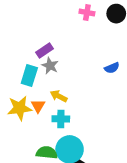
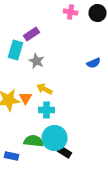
purple rectangle: (45, 50) -> (32, 34), moved
cyan rectangle: (29, 75) -> (16, 50), moved

